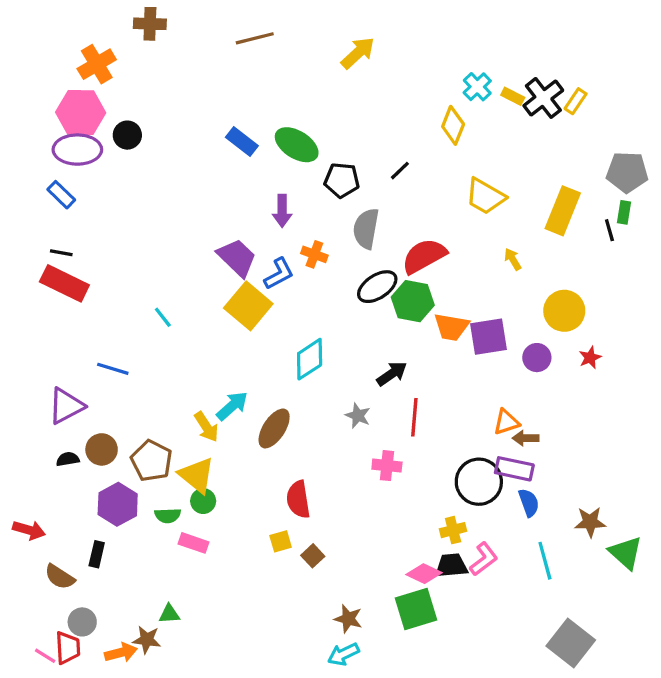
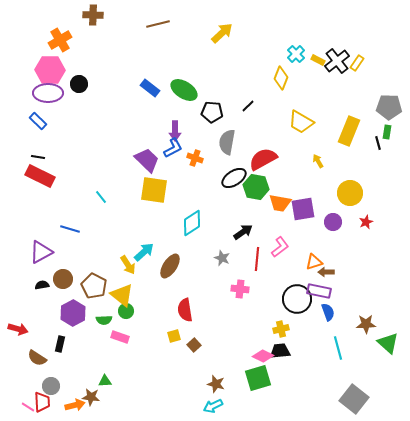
blue L-shape: (279, 274) -> (173, 148), moved
yellow square: (248, 306) -> (154, 190), turned -32
pink L-shape: (484, 559) -> (280, 247), moved

